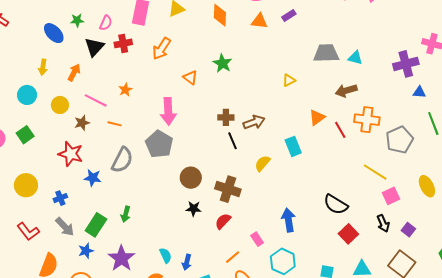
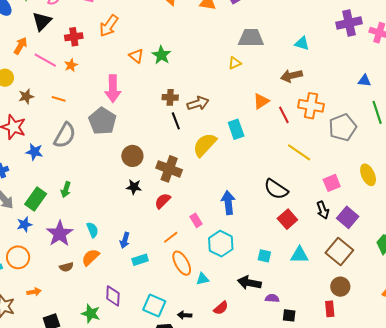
red cross: (123, 43) -> (74, 37), moved
gray trapezoid: (326, 53) -> (251, 38), moved
green star: (222, 63) -> (161, 55), moved
purple cross: (406, 64) -> (349, 23), moved
pink line: (96, 100) -> (45, 60), moved
yellow semicircle: (262, 163) -> (205, 145), size x1.5
yellow line: (375, 172) -> (299, 152), moved
purple square: (408, 230) -> (348, 217), size x1.5
cyan semicircle: (166, 255) -> (92, 230), moved

